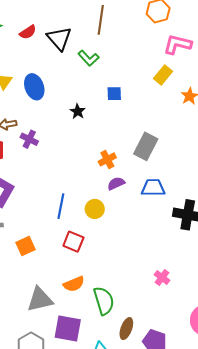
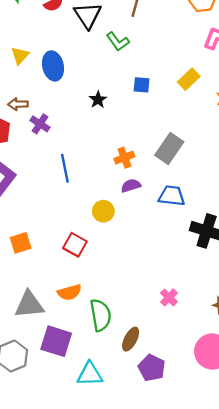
yellow rectangle: (163, 75) -> (189, 79), moved
blue line: (61, 206) -> (65, 168), moved, turned -30
brown ellipse: (126, 329) -> (131, 339), moved

